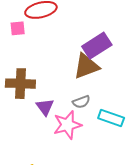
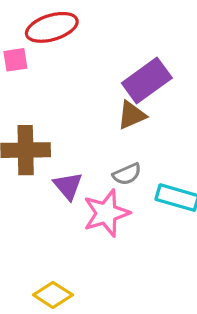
brown triangle: (86, 66) -> (132, 115), size x0.7

